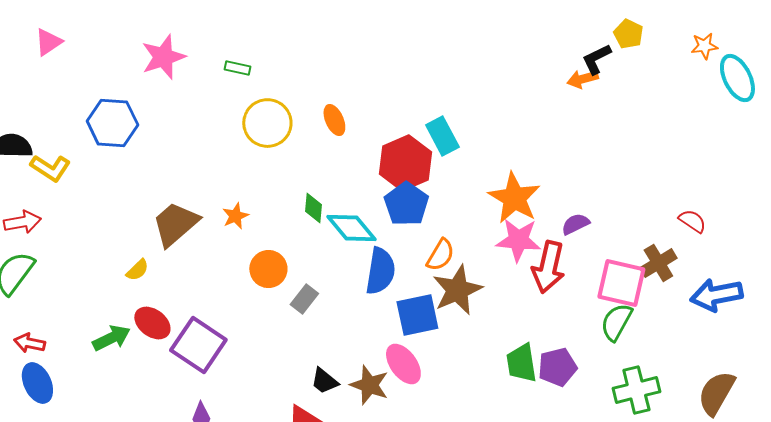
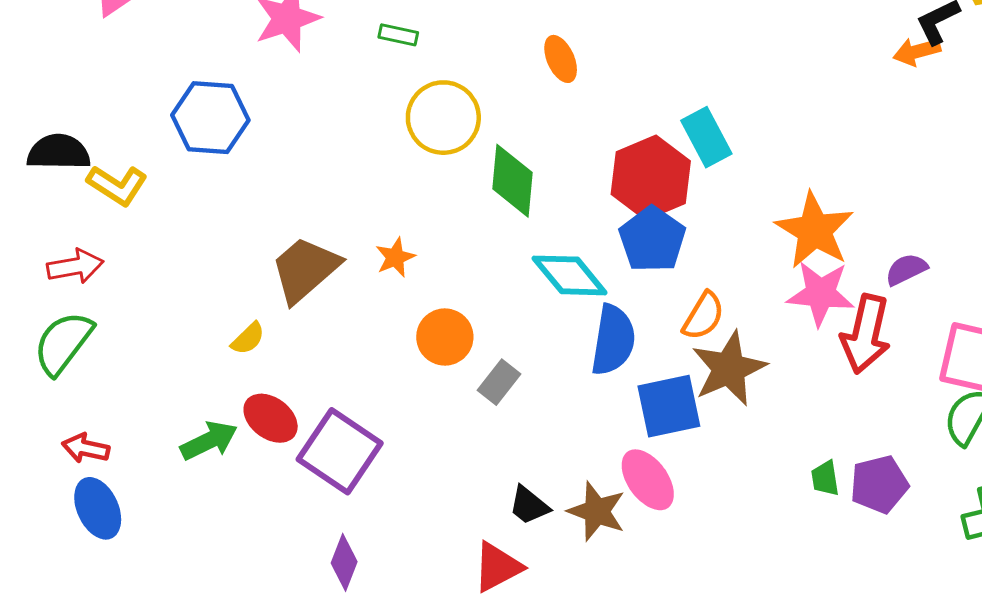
orange ellipse: (334, 120) -> (561, 59), moved
green diamond: (313, 208) -> (512, 181), moved, size x1.6
green trapezoid: (521, 363) -> (825, 478), size x0.6

